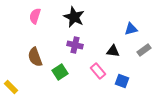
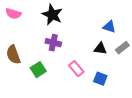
pink semicircle: (35, 16) -> (13, 14), turned -91
blue triangle: (131, 29) -> (109, 27), turned 32
black triangle: (113, 51) -> (100, 49), moved

